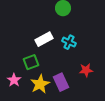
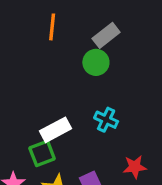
white rectangle: (44, 39) -> (55, 130), moved

